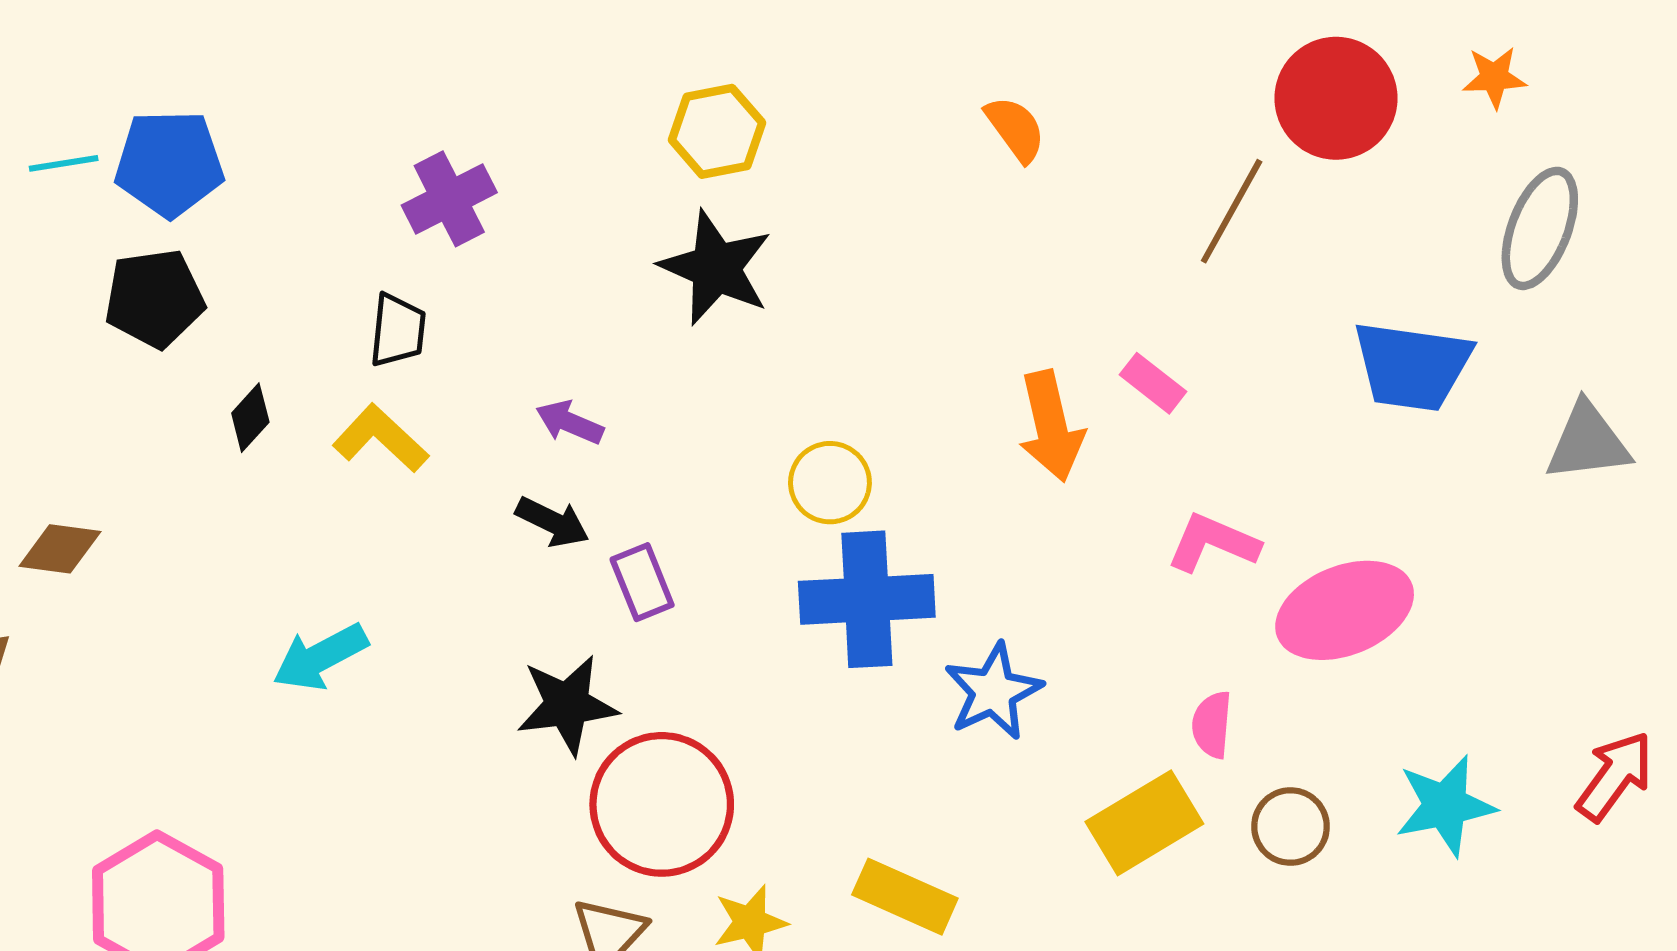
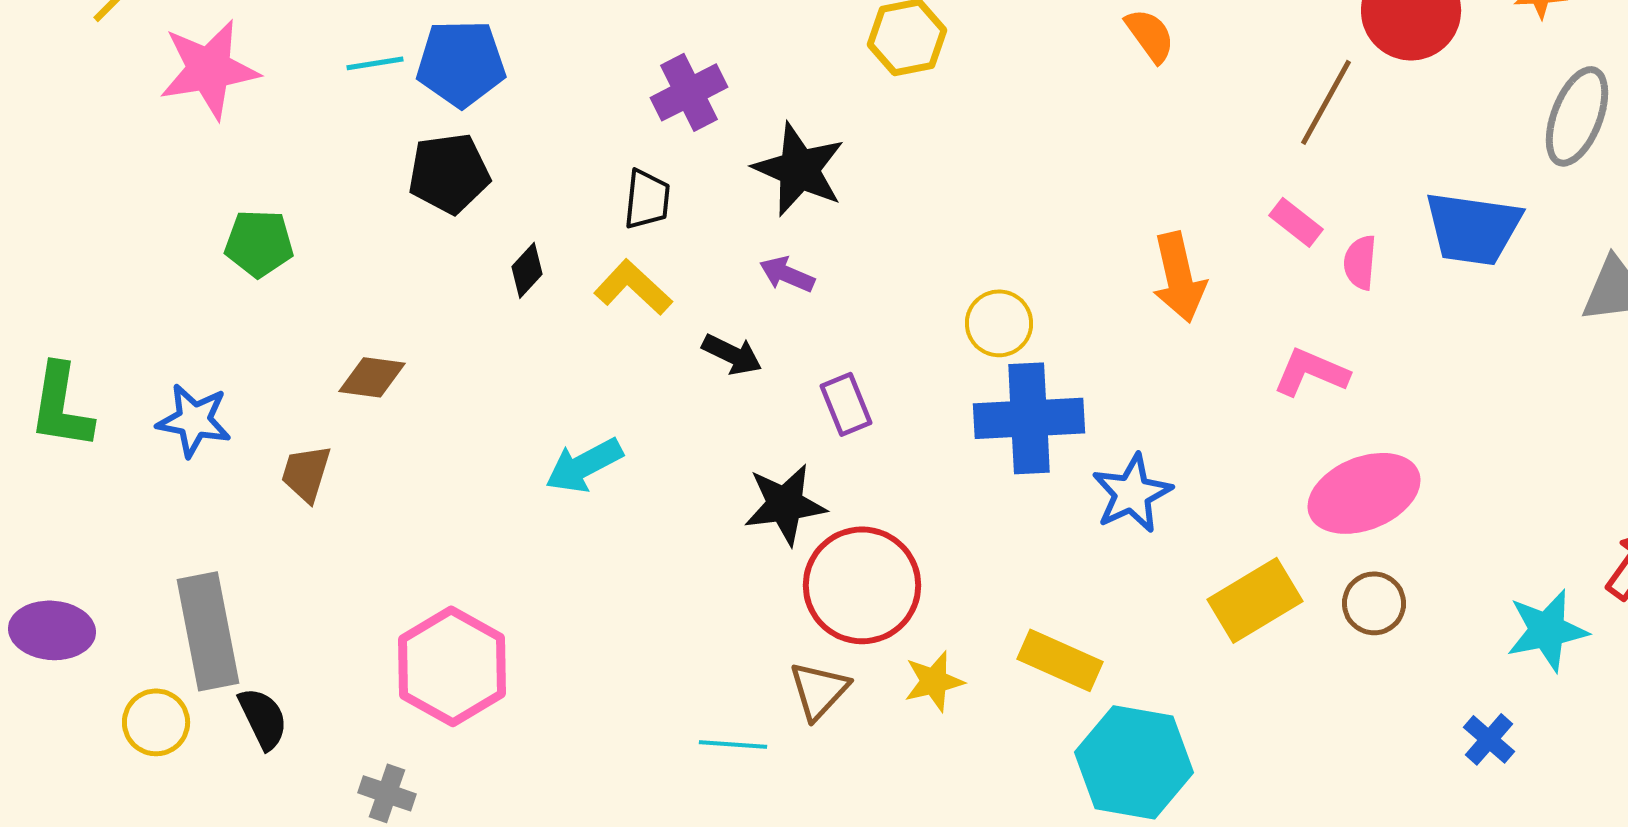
black star: (716, 268) -> (799, 169), moved
pink rectangle: (1153, 383) -> (1296, 222), moved
black arrow: (552, 522) -> (732, 354), moved
pink ellipse: (1345, 610) -> (1364, 493), moved
pink semicircle: (1212, 725) -> (1360, 262), moved
cyan star: (1445, 806) -> (1547, 630), moved

